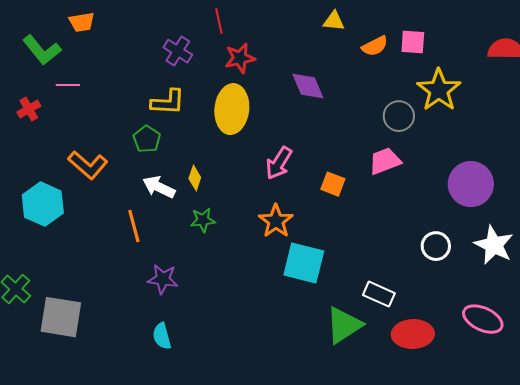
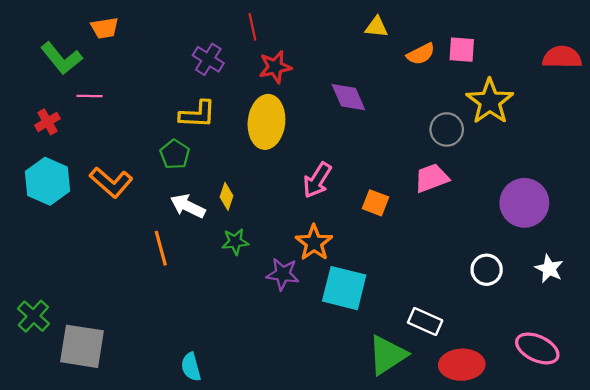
cyan hexagon: (43, 204) -> (47, 181), moved
white star: (494, 245) -> (549, 269), size x0.7
purple star: (163, 279) -> (283, 274), moved

